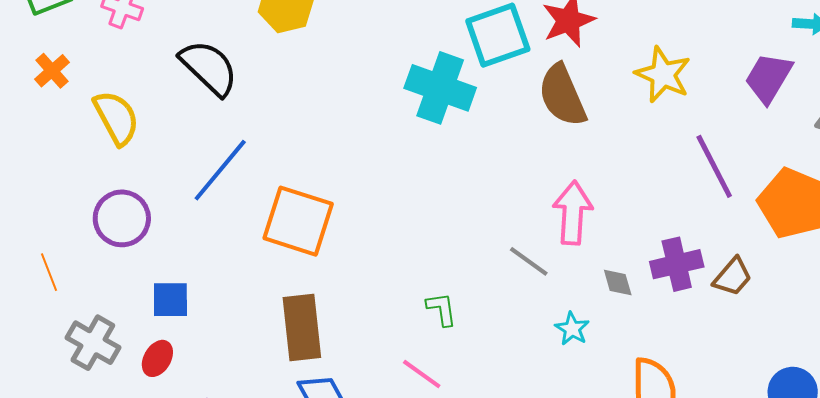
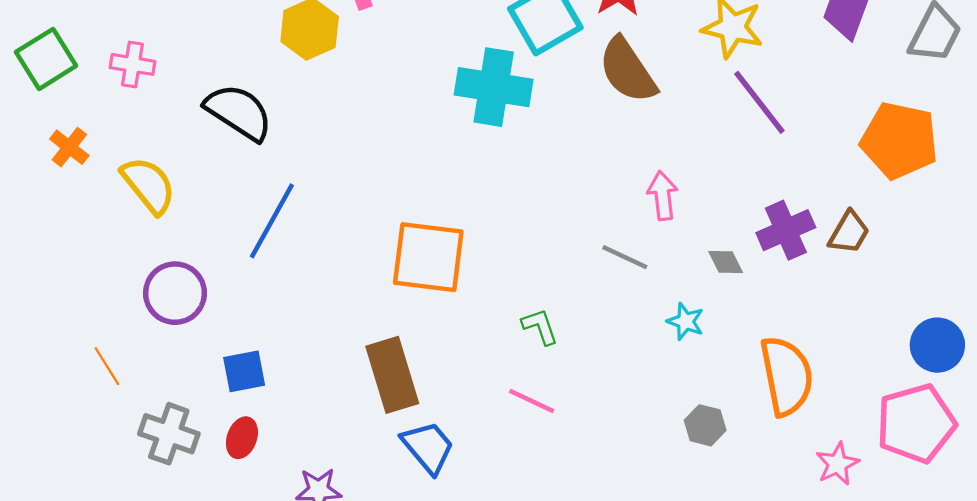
purple line: (714, 166) -> (759, 102), moved
pink arrow: (573, 213) -> (663, 196), size x0.7
orange square: (298, 221) -> (428, 257), moved

